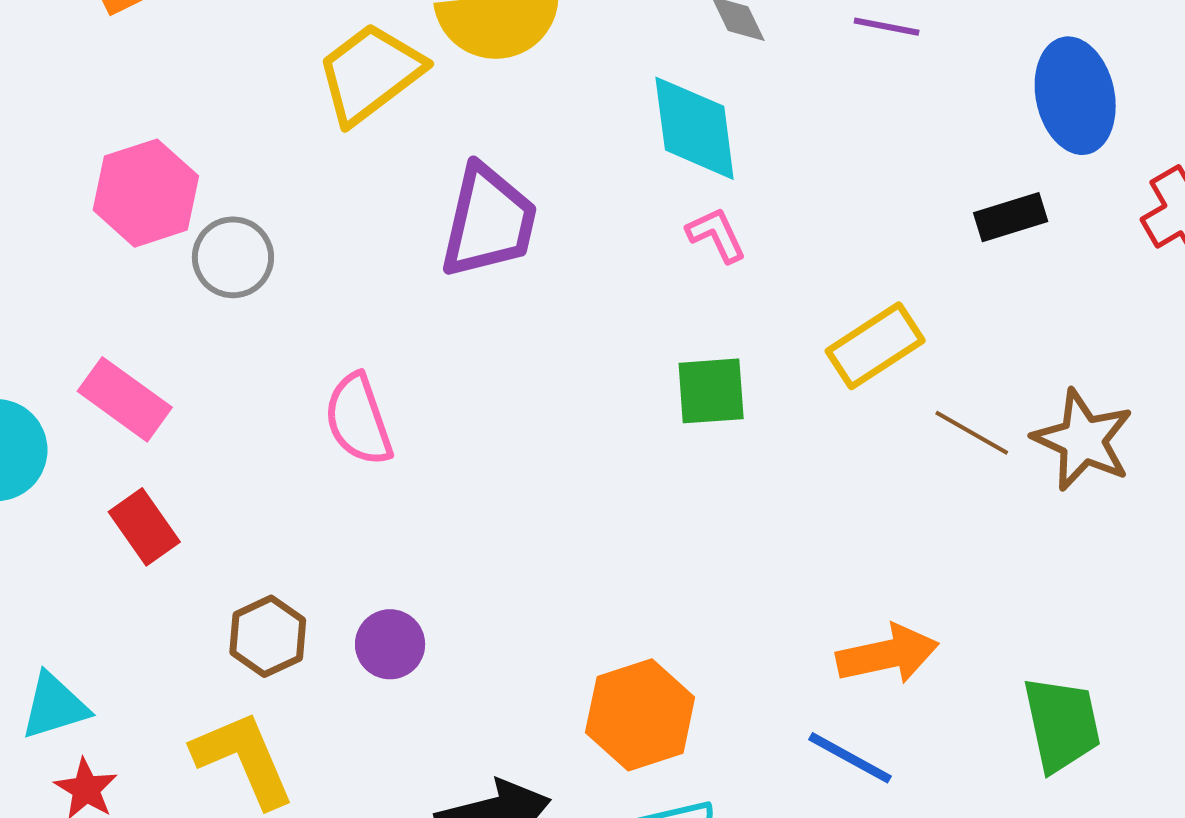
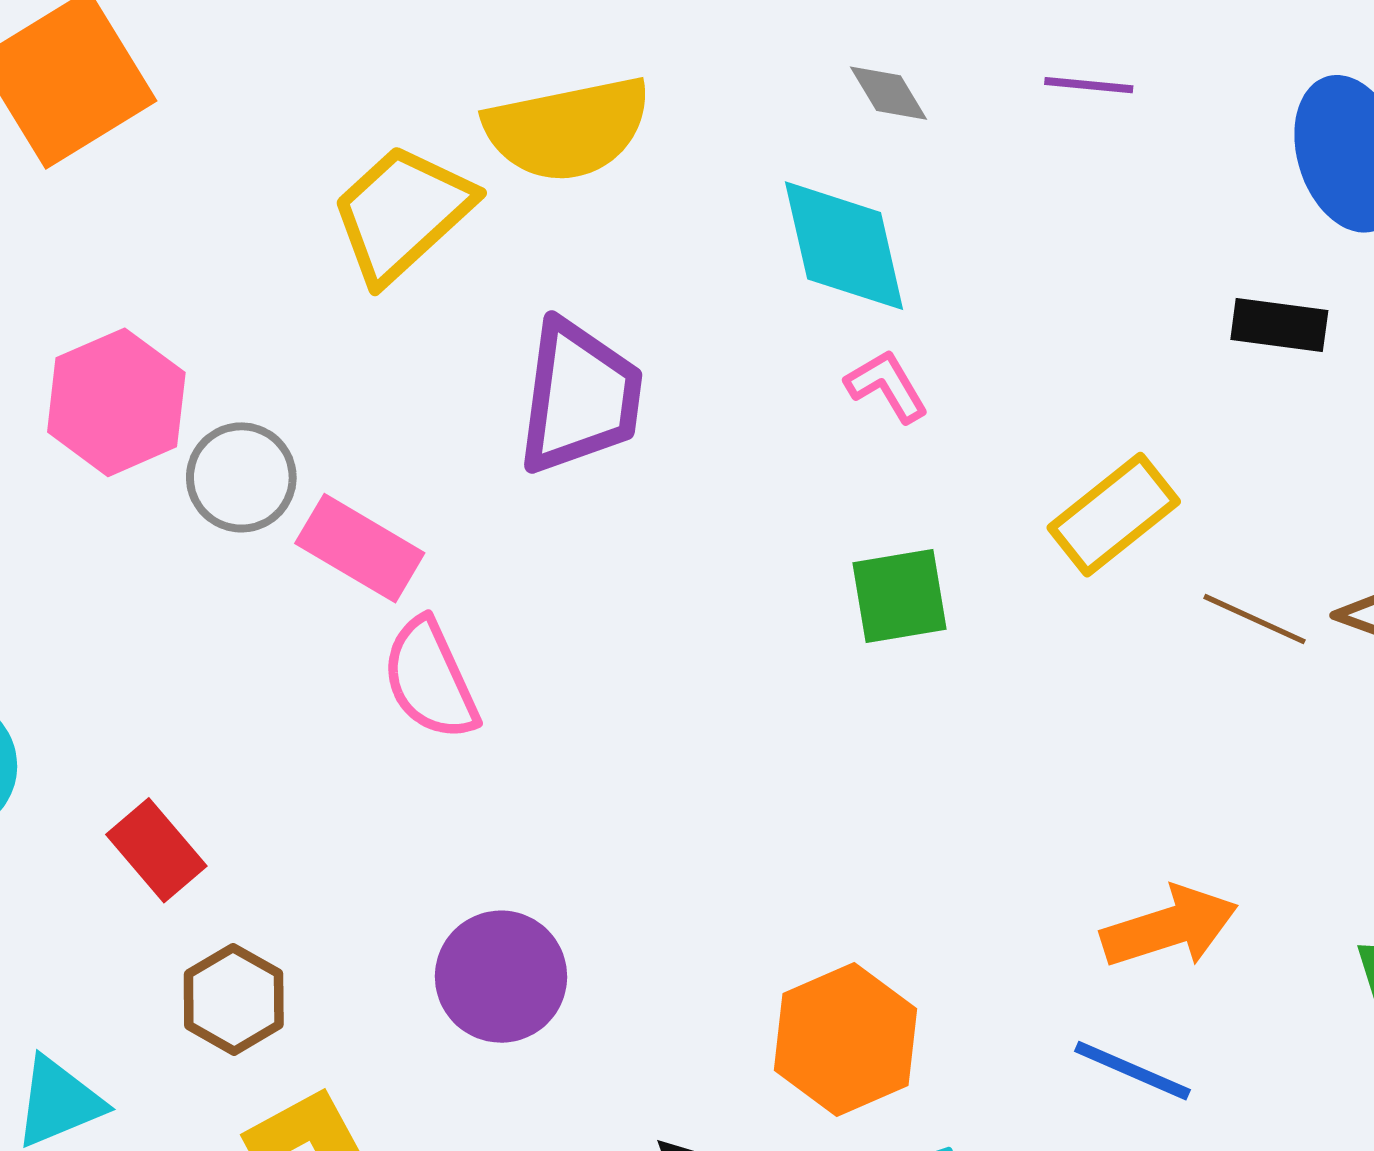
black rectangle: (1011, 217) -> (1279, 325), turned 30
pink rectangle: (125, 399) -> (360, 548), moved
brown hexagon: (268, 636) -> (234, 999), moved
purple circle: (390, 644) -> (501, 977), size x1.4

